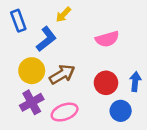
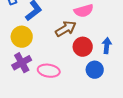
brown arrow: (62, 74) -> (66, 29), moved
pink ellipse: (65, 112) -> (49, 71), turned 30

